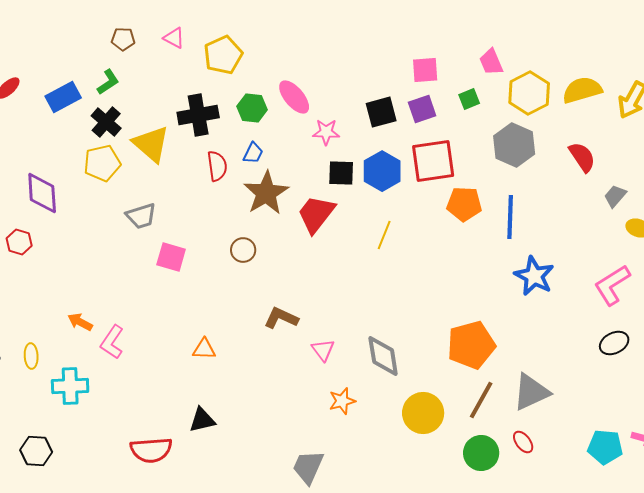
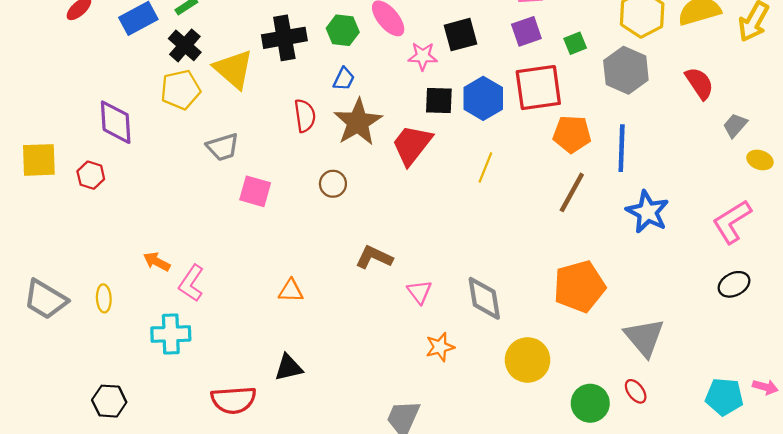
green square: (469, 99) -> (575, 43), moved
black square: (381, 112) -> (461, 35), moved
red semicircle: (217, 166) -> (305, 116), moved
cyan cross: (70, 386) -> (171, 334), moved
gray triangle: (531, 392) -> (644, 337), turned -45
brown line: (481, 400) -> (572, 192), moved

